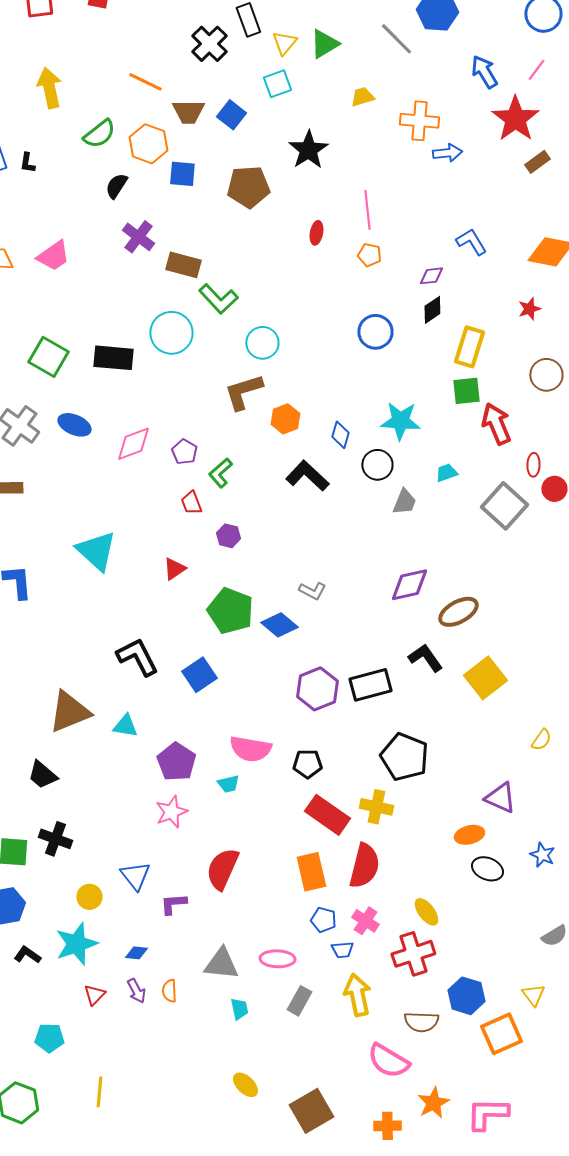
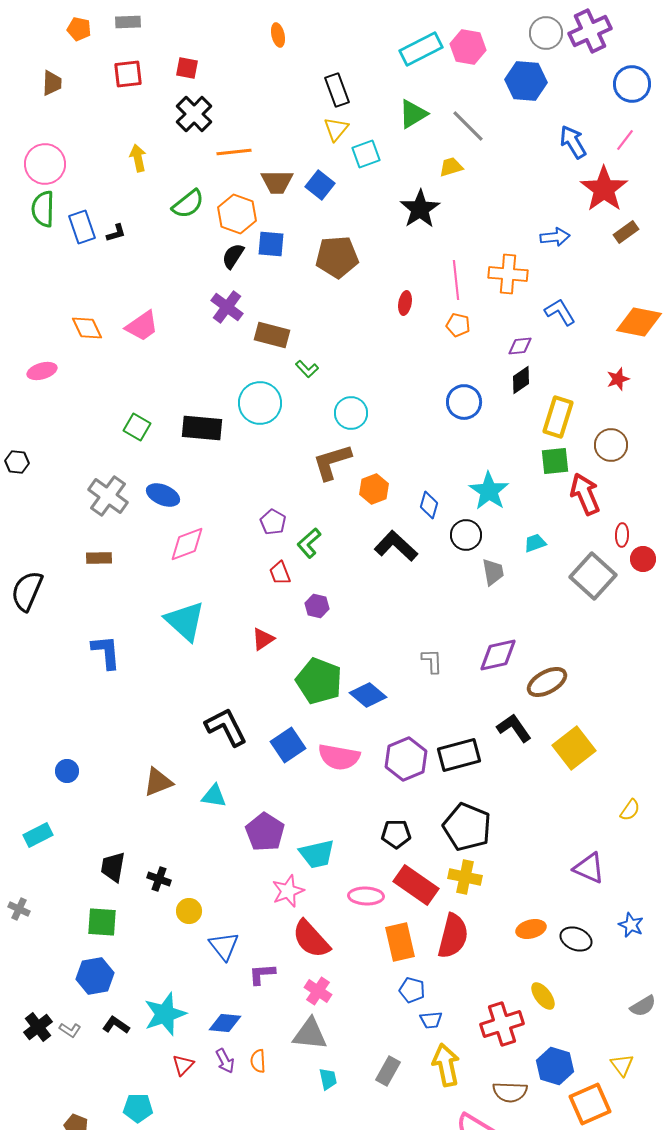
gray line: (396, 39) -> (468, 126), moved
yellow triangle: (284, 43) -> (336, 129), moved
black cross: (209, 44) -> (194, 114), moved
orange line: (145, 82) -> (234, 152), turned -32
yellow arrow: (49, 88) -> (138, 158), size x0.7
orange cross: (419, 121) -> (508, 274), moved
black star: (308, 150) -> (420, 209), moved
blue arrow: (447, 153) -> (555, 237), moved
black L-shape: (27, 163) -> (116, 233), turned -115
black semicircle: (116, 186) -> (233, 256), moved
green L-shape: (218, 299) -> (307, 369), size x0.6
green square: (48, 357) -> (137, 427), size x0.7
brown circle: (546, 375) -> (611, 445), moved
cyan star: (400, 421) -> (489, 491), turned 30
pink diamond: (133, 444) -> (187, 544), moved
gray trapezoid: (404, 502) -> (493, 572), turned -32
gray L-shape: (312, 591) -> (432, 661), moved, turned -120
brown triangle: (69, 712) -> (158, 782), size x0.7
pink semicircle: (250, 749) -> (339, 757), moved
black pentagon: (404, 757) -> (467, 827), moved
black trapezoid: (42, 775) -> (113, 867), moved, turned 60
cyan trapezoid: (228, 784) -> (317, 854), size x1.6
pink star: (171, 812) -> (288, 891), moved
orange ellipse: (469, 835) -> (531, 929), moved
black cross: (55, 839) -> (159, 879), moved, size x0.7
red semicircle: (222, 869) -> (311, 939), turned -66
yellow circle: (89, 897) -> (189, 911), moved
yellow ellipse: (426, 912) -> (543, 996), moved
pink cross: (365, 921) -> (318, 991), moved
blue diamond: (136, 953) -> (225, 1023), size x1.4
pink ellipse: (277, 959) -> (366, 896), moved

